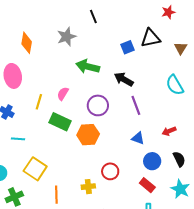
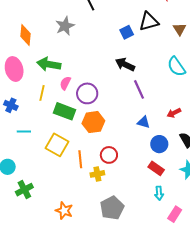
green arrow: (88, 67) -> (49, 64), moved
purple circle: (98, 105) -> (87, 93), moved
yellow square: (35, 169) -> (57, 145), moved
red circle: (110, 171) -> (109, 155), moved
orange line: (56, 195) -> (80, 159), moved

